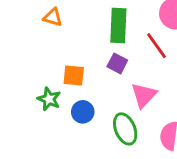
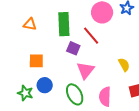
orange triangle: (53, 17) -> (30, 24), moved
purple square: (117, 63) -> (73, 48), moved
green star: (49, 99) -> (25, 93), moved

